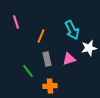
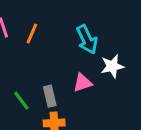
orange line: (41, 36) -> (32, 33), moved
gray rectangle: (47, 59) -> (50, 96), moved

